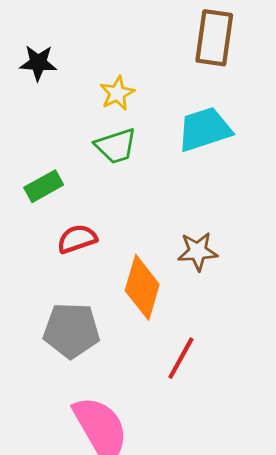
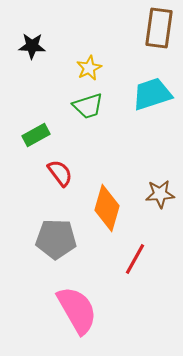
red semicircle: (77, 239) -> (60, 173), turned 72
brown star: (198, 251) -> (160, 194), moved

